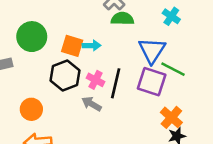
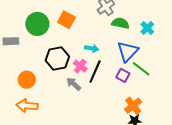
green semicircle: (122, 19) -> (120, 23), moved
cyan arrow: (92, 45) -> (92, 48), moved
orange square: (72, 46) -> (66, 20), moved
purple square: (152, 82) -> (123, 75), size x0.6

